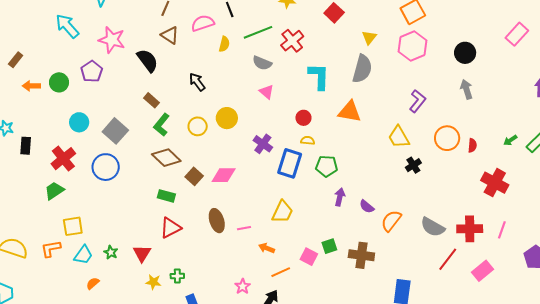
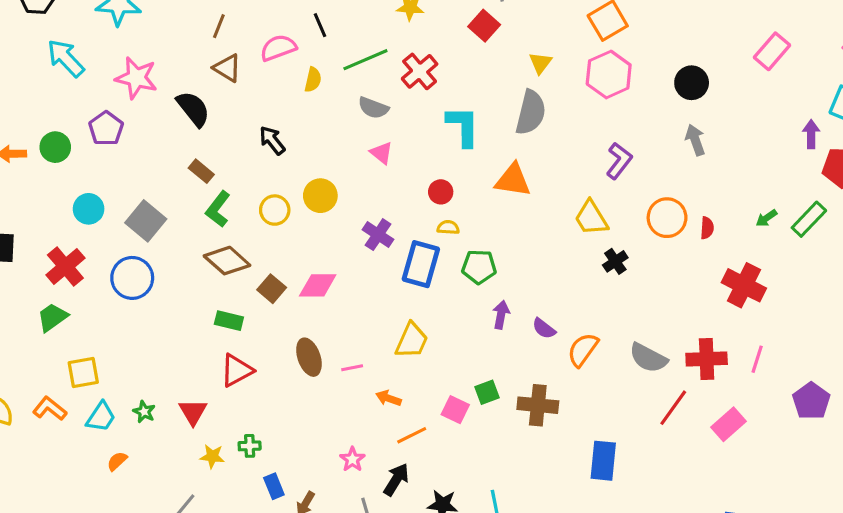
orange L-shape: (51, 249) -> (50, 409), turned 50

